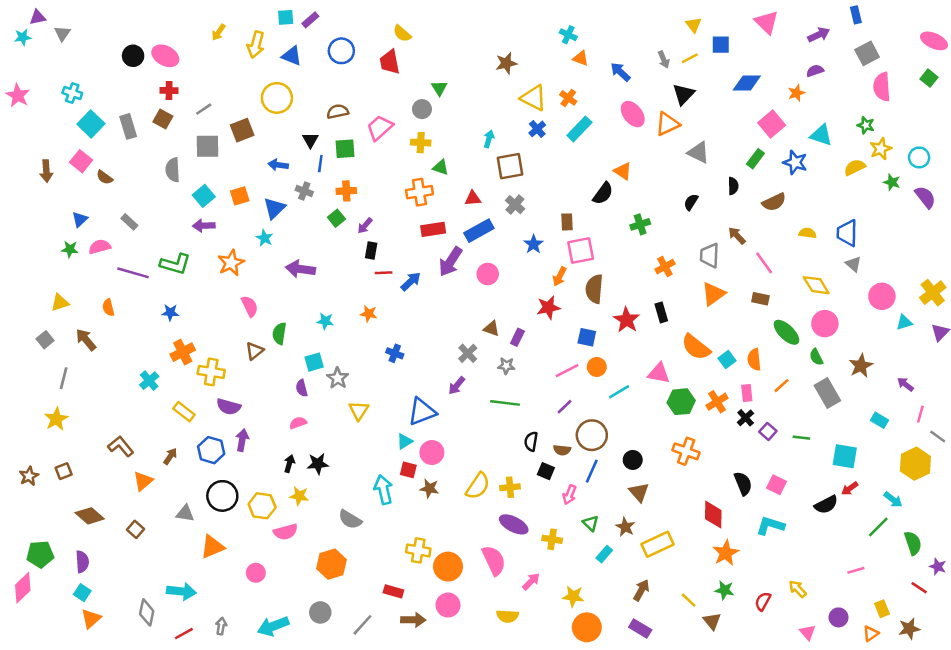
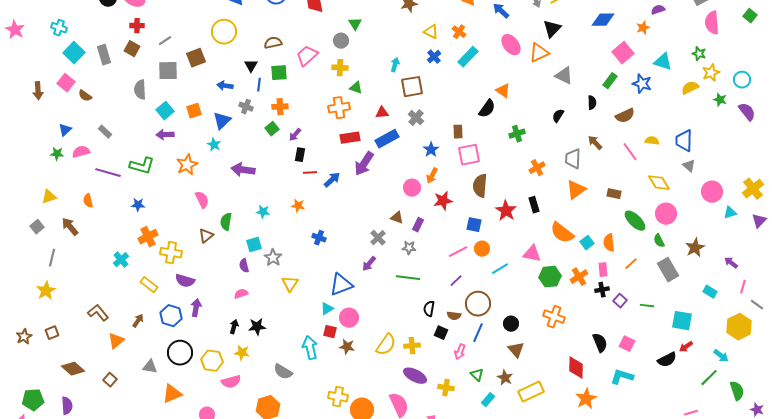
yellow triangle: (534, 98) -> (431, 32), size x0.7
pink line: (764, 263) -> (630, 152), moved
pink circle: (488, 274) -> (412, 188), moved
orange arrow: (560, 276) -> (432, 176), moved
black cross: (746, 418) -> (602, 290), turned 32

